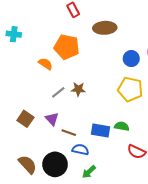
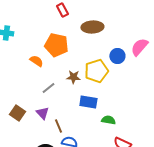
brown star: (78, 89) -> (73, 77), moved
yellow pentagon: (130, 89) -> (96, 71), moved, turned -30
blue rectangle: (101, 131) -> (88, 102), moved
brown line: (69, 133) -> (58, 126), turned 48

